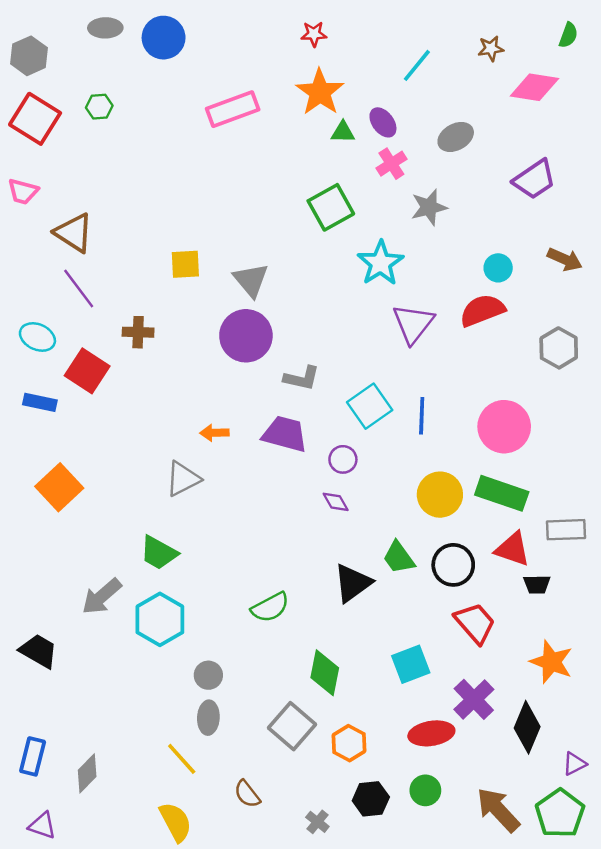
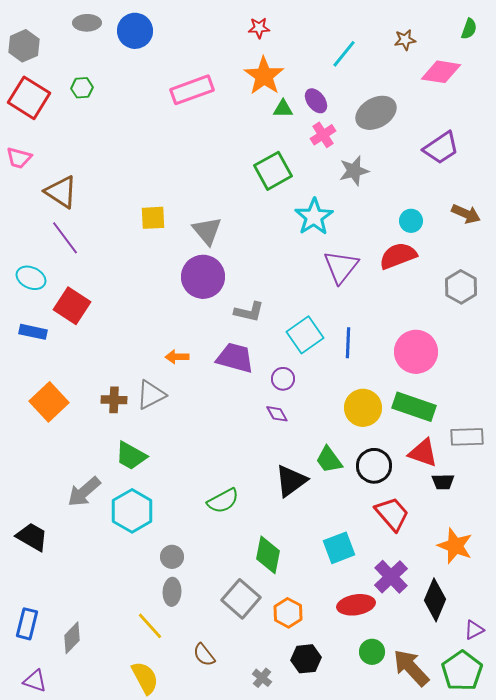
gray ellipse: (456, 137) -> (376, 113), size x1.4
brown cross: (138, 332) -> (114, 400), moved
green circle: (425, 790) -> (372, 652), moved

